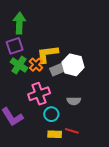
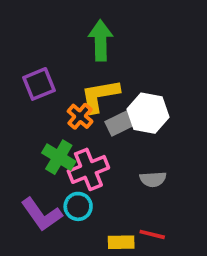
green arrow: (19, 23) -> (101, 41), moved
green cross: (19, 65) -> (59, 157), moved
cyan circle: (51, 114) -> (78, 206), moved

